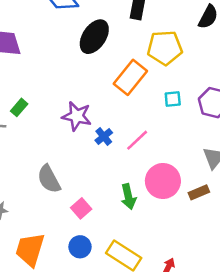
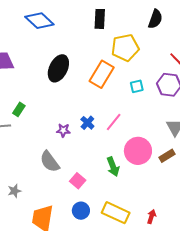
black ellipse: (94, 37) -> (58, 68), moved
purple star: (77, 116) -> (63, 130), moved, size x0.6

